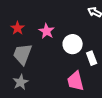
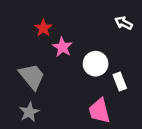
red star: (18, 28) -> (43, 28), moved
gray trapezoid: (23, 54) -> (32, 76), turned 120

